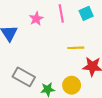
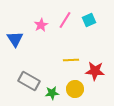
pink line: (61, 13) -> (65, 20), turned 42
yellow line: (76, 48) -> (71, 60), moved

